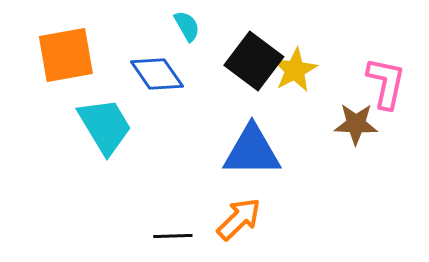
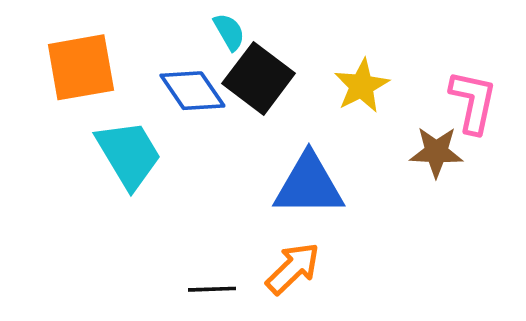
black square: (254, 61) -> (259, 78), moved

